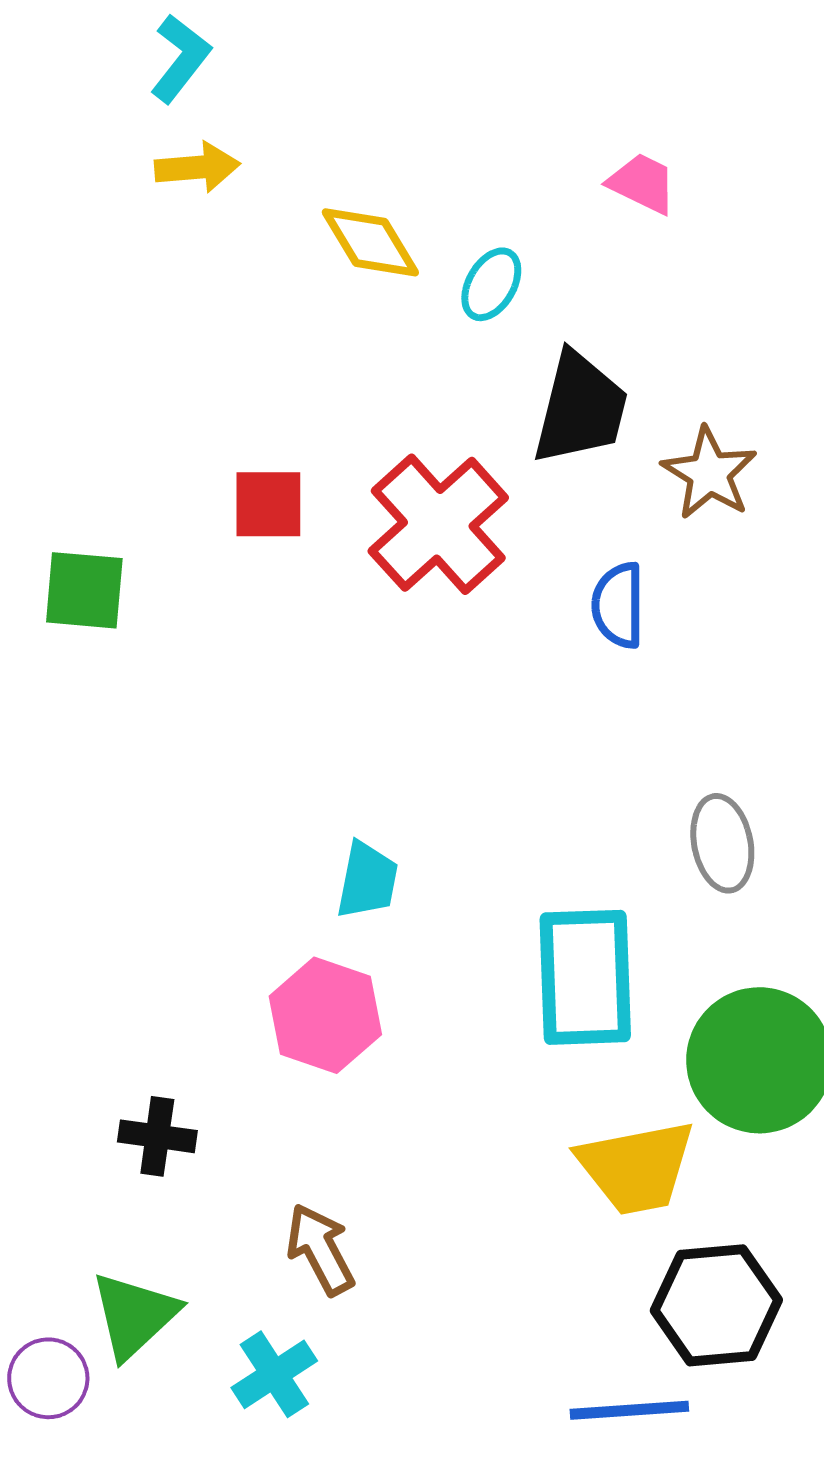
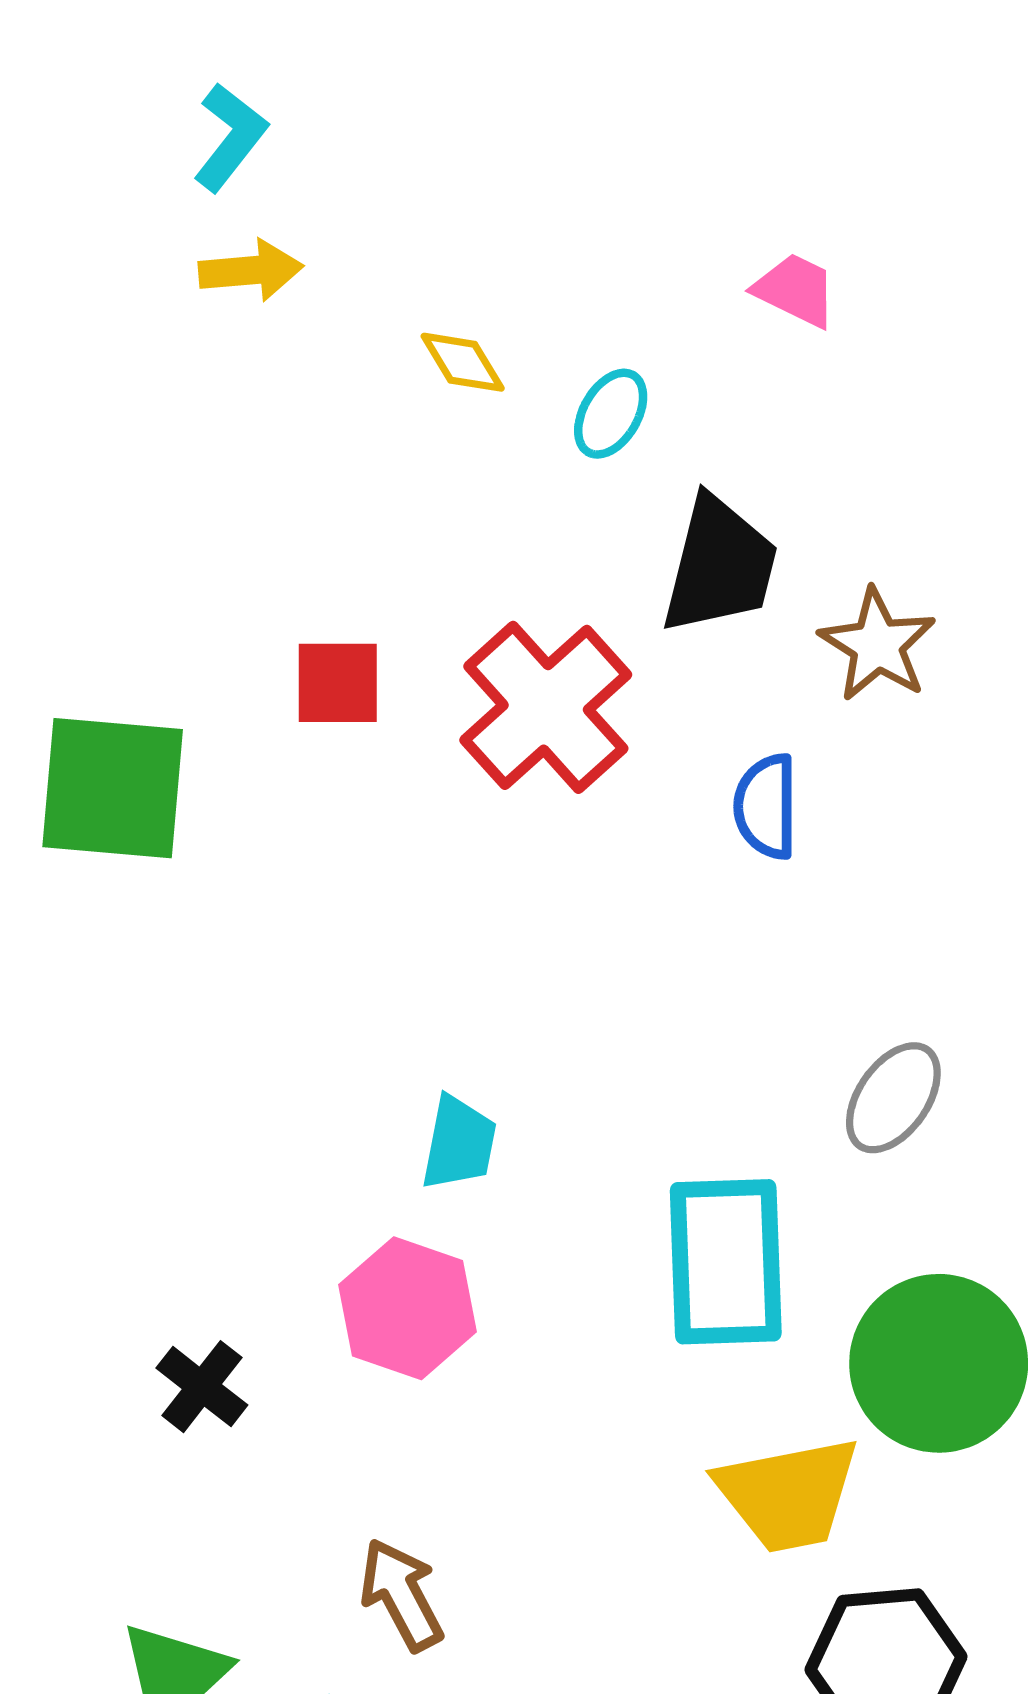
yellow diamond: (370, 242) -> (463, 362), size x0.7
green square: (84, 590) -> (113, 788), size x1.5
gray ellipse: (722, 843) -> (893, 1098), turned 46
black cross: (157, 1136) -> (202, 1387), moved, turned 30

